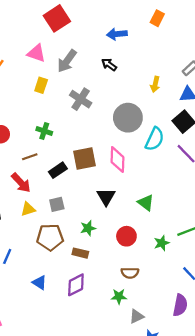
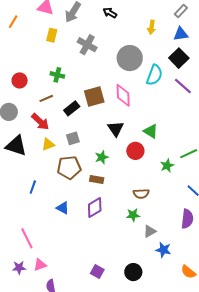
red circle: (126, 236) -> (135, 151), moved

